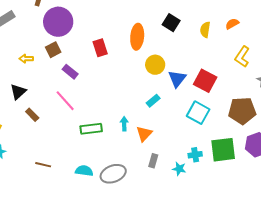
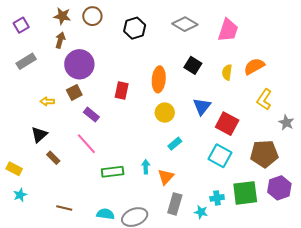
orange semicircle: (232, 24) -> (254, 66), size x1.5
red rectangle: (100, 48) -> (122, 90), turned 30
yellow circle: (155, 65) -> (165, 113), moved
blue triangle: (177, 79) -> (202, 106), moved
gray rectangle: (153, 161) -> (175, 204), size x1.5

